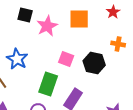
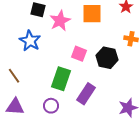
blue star: (17, 59) -> (30, 41), moved

